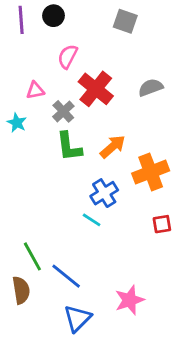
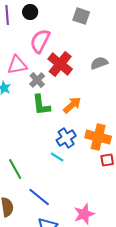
pink semicircle: (68, 57) -> (40, 41), size x1.4
pink triangle: (35, 90) -> (17, 65), size x1.5
orange cross: (151, 172) -> (98, 137), moved, turned 35
green line: (32, 256) -> (15, 169), moved

